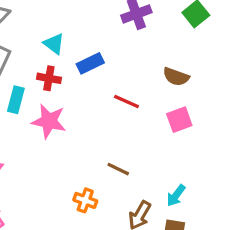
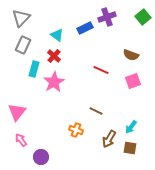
blue rectangle: (90, 63) -> (85, 28), moved
red cross: (49, 78) -> (54, 56), turned 32
pink star: (49, 121) -> (54, 82), turned 30

